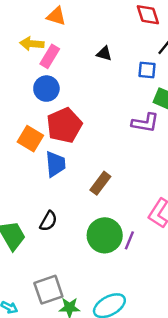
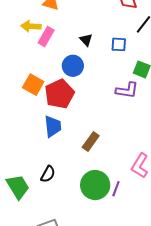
black triangle: (104, 54) -> (86, 40), moved, turned 32
blue square: (147, 70) -> (119, 44), moved
blue circle: (46, 89) -> (73, 66), moved
orange square: (30, 139) -> (33, 85), moved

